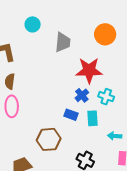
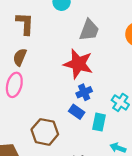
red star: (89, 70) -> (78, 64), moved
blue cross: (82, 95) -> (84, 92), moved

